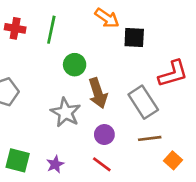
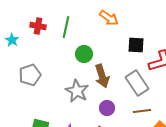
black square: (134, 37) -> (136, 45), moved

